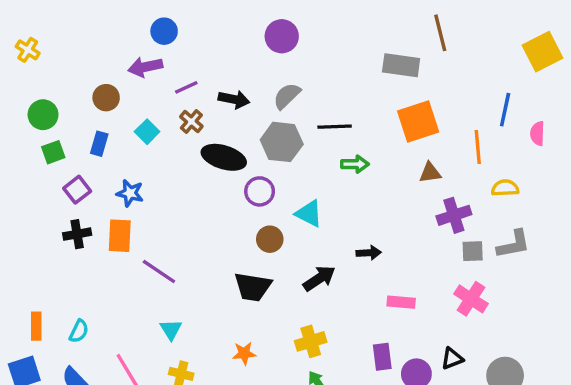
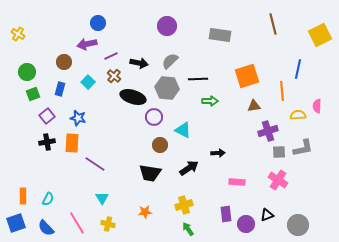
brown line: (440, 33) -> (273, 24), moved
gray rectangle: (401, 65) -> (220, 35), moved
pink semicircle: (537, 133) -> (317, 106), moved

